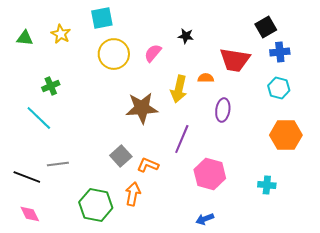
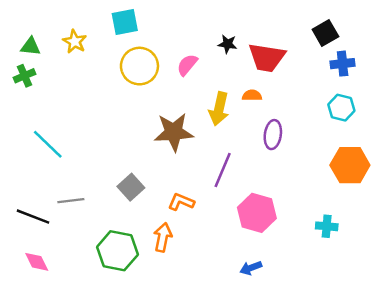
red trapezoid: (235, 60) -> (267, 57), moved
green cross: (51, 86) -> (24, 76), moved
gray square: (121, 156) -> (131, 187), moved

